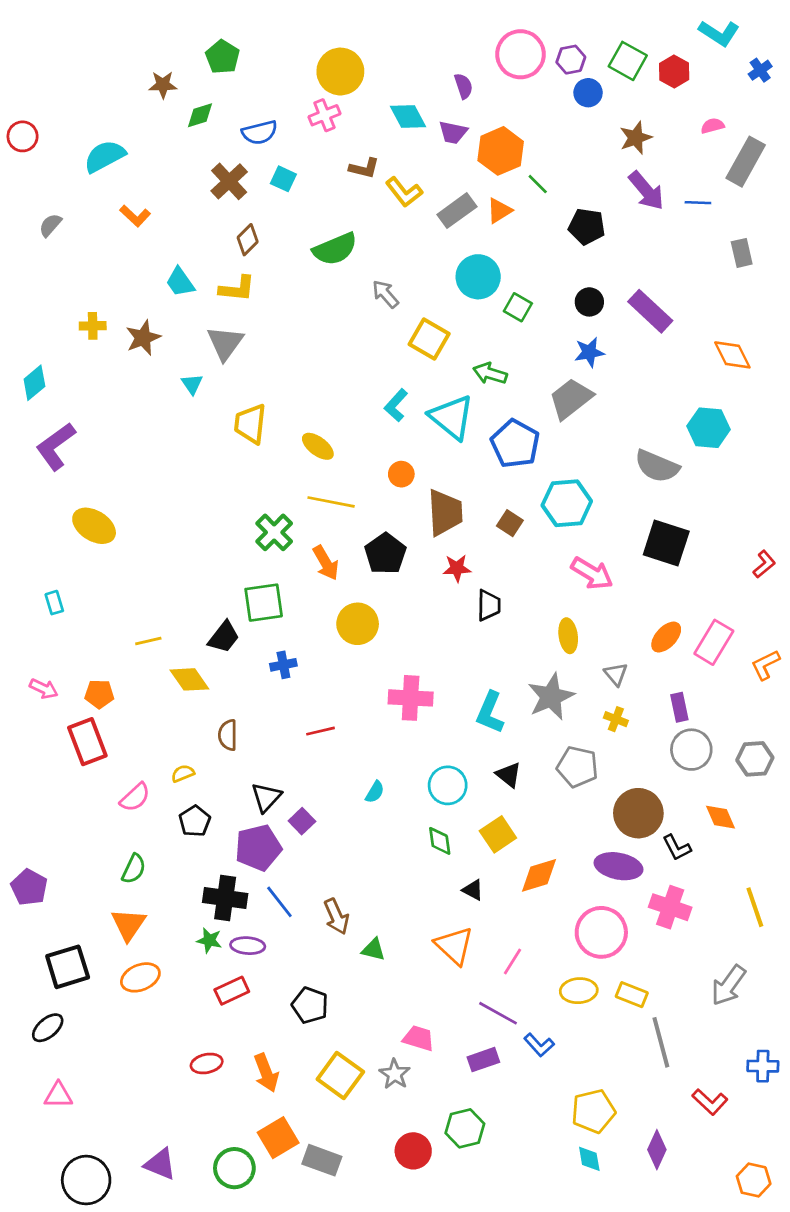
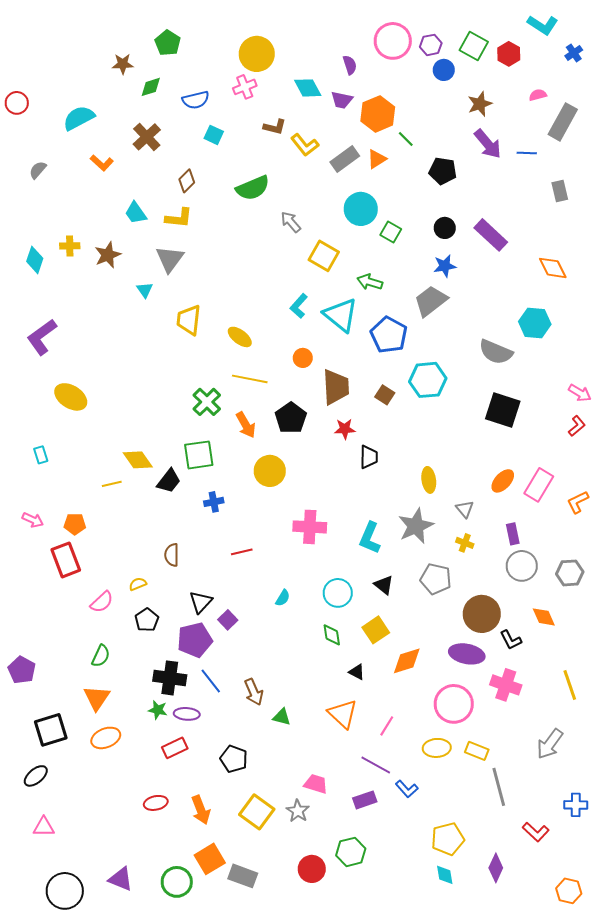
brown cross: (229, 181) -> (147, 137), moved
cyan diamond: (34, 383) -> (35, 260), moved, turned -32
pink arrow: (592, 573) -> (580, 393), moved, size x0.7
yellow diamond: (189, 679) -> (138, 460), moved

